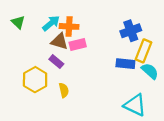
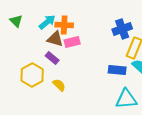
blue rectangle: (125, 64) -> (117, 70), moved
yellow semicircle: (64, 90) -> (59, 85), turned -32
cyan triangle: (135, 105) -> (126, 99), turned -30

